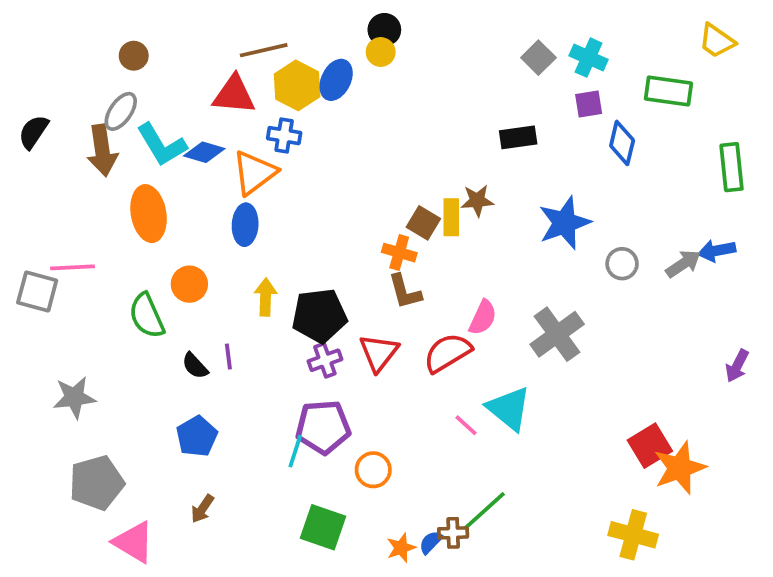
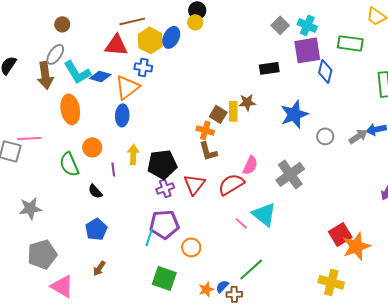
purple square: (589, 104) -> (307, 50), size x1.8
purple line: (228, 357) -> (113, 169), moved
brown cross: (453, 533) -> (234, 294), moved

